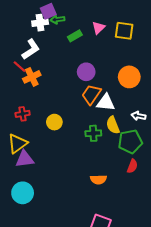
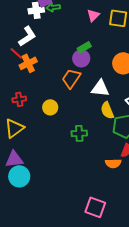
green rectangle: (75, 36) -> (84, 47), moved
orange trapezoid: (91, 94) -> (71, 78), moved
green cross: (93, 133) -> (79, 133), moved
purple triangle: (25, 159) -> (14, 159), moved
orange semicircle: (98, 180) -> (113, 163), moved

